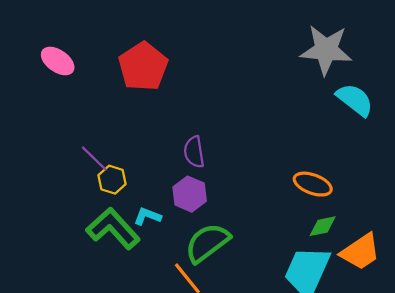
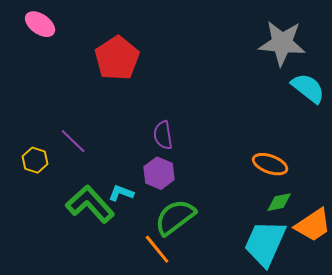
pink ellipse: (58, 61) -> (40, 24), moved
yellow hexagon: (112, 180) -> (35, 160), moved

